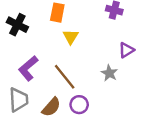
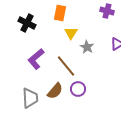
gray star: (109, 73) -> (87, 47), moved
gray trapezoid: (19, 100) -> (30, 98), moved

